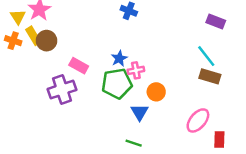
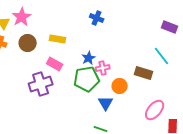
yellow rectangle: (33, 36) -> (58, 39), moved, turned -49
brown rectangle: (210, 76) -> (144, 73), moved

